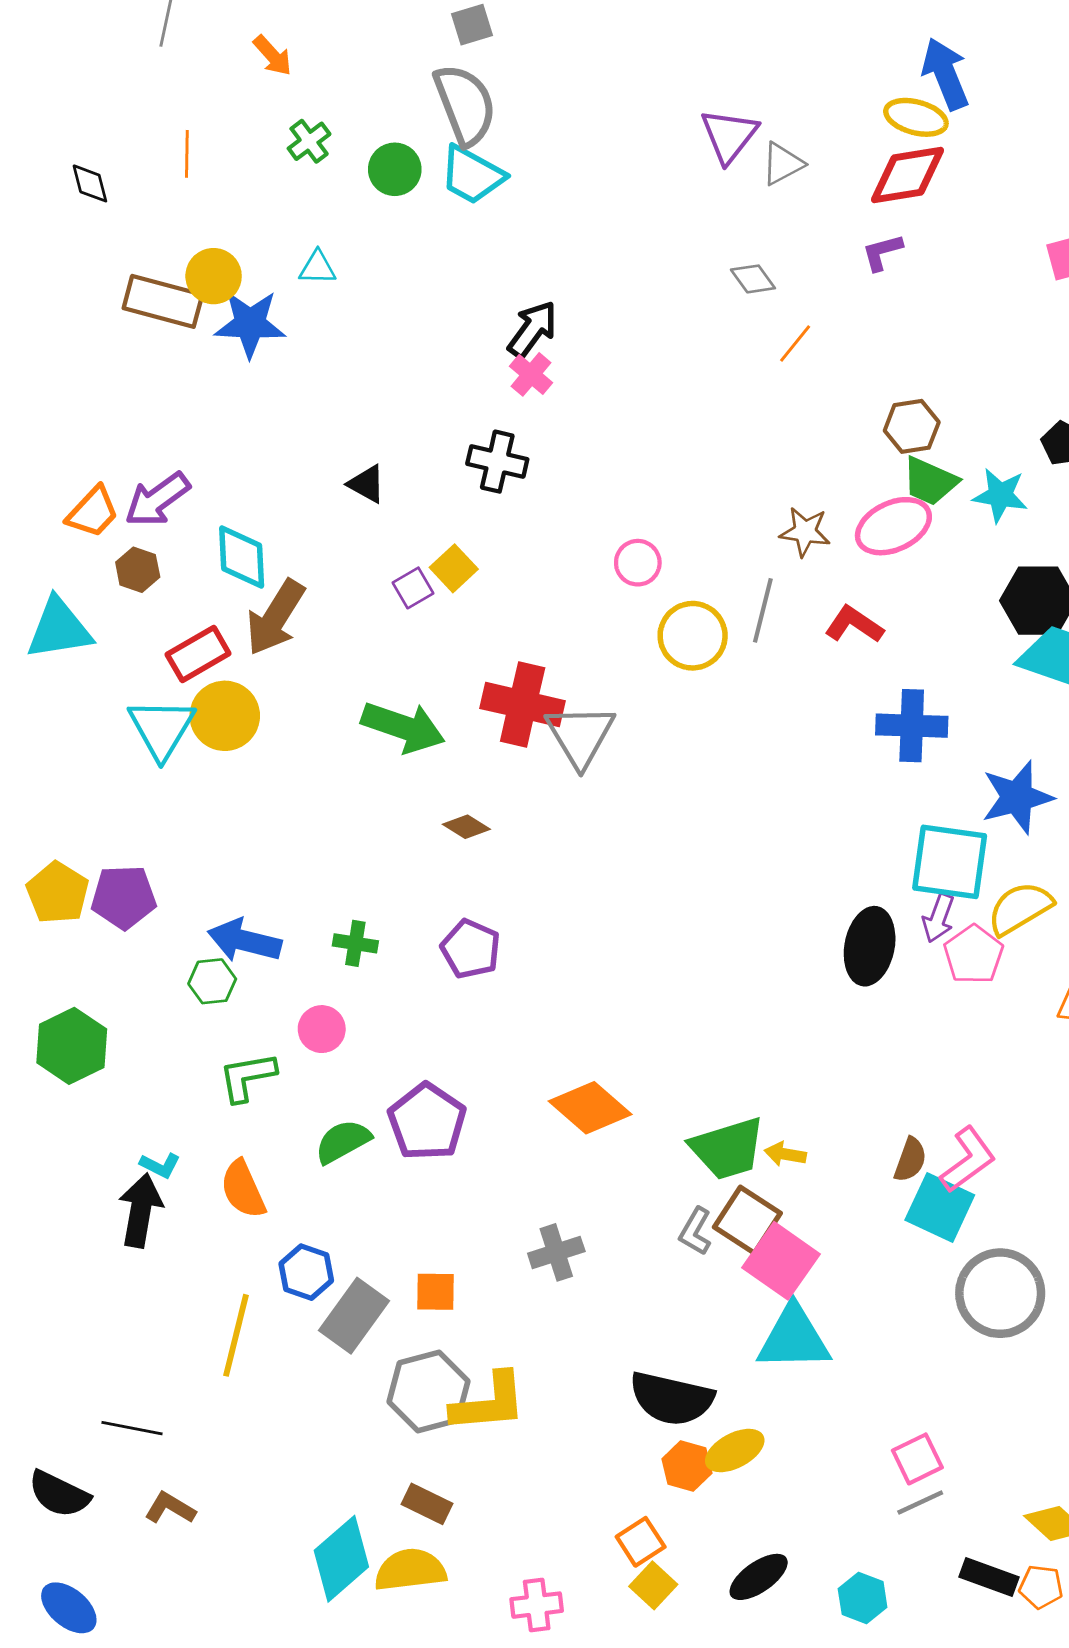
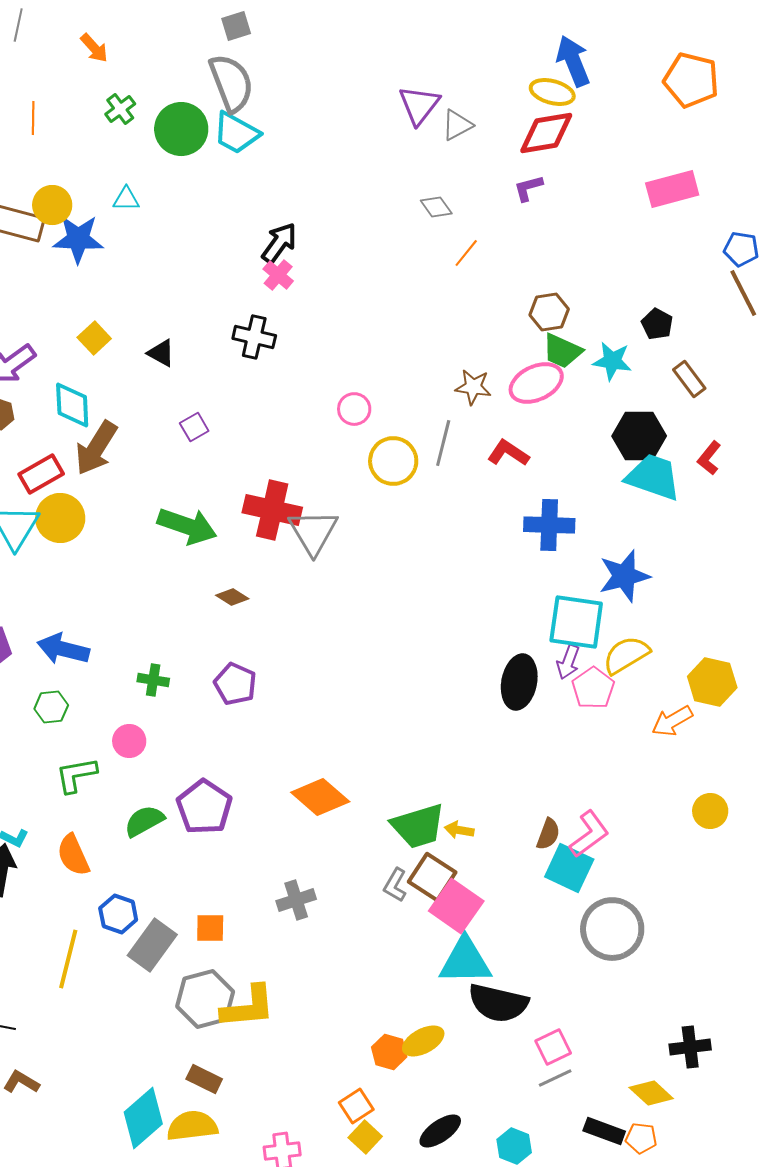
green circle: (395, 169) -> (181, 129), size x1.4
yellow square: (454, 568) -> (94, 338), moved
blue arrow: (244, 941) -> (63, 649), moved
black semicircle: (671, 1399) -> (498, 1003), moved

